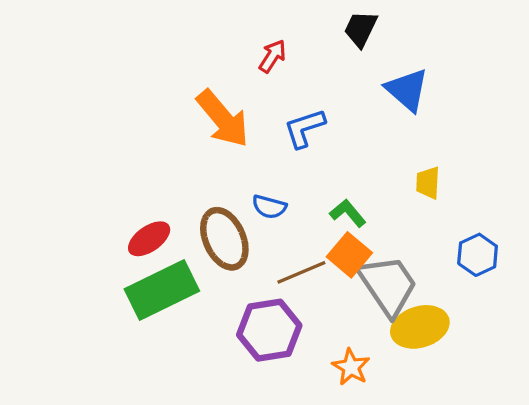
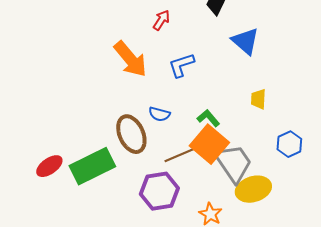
red ellipse: (149, 239) -> (49, 166), moved
orange square: (349, 255) -> (209, 144), size x1.4

